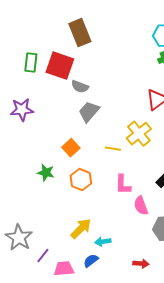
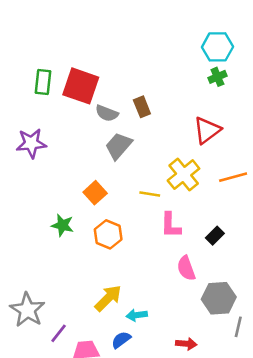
brown rectangle: (80, 33) -> (142, 107), moved, size x0.6
pink L-shape: (123, 185) -> (171, 225), moved

